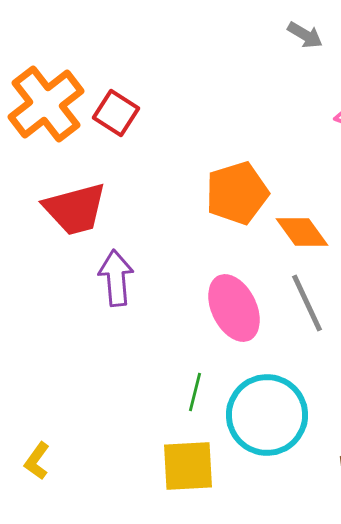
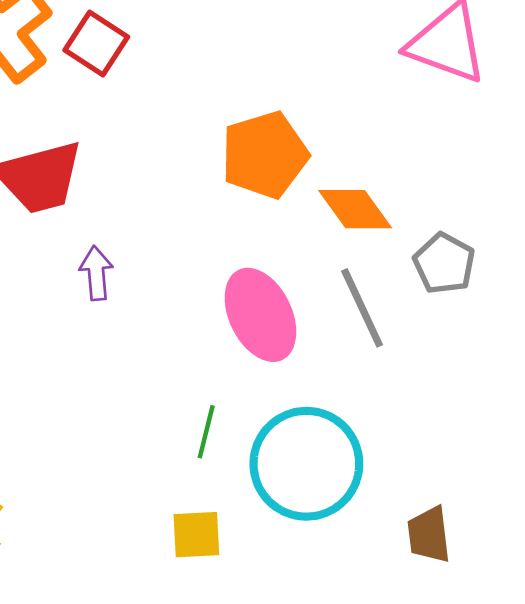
purple arrow: (116, 278) -> (96, 273), size x0.7
yellow square: (188, 466) -> (196, 535), size x0.7

